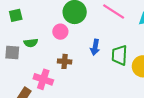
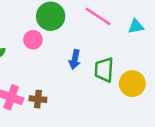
brown cross: (65, 61) -> (38, 99), moved

